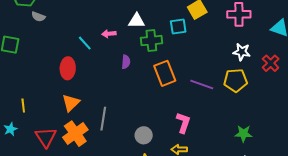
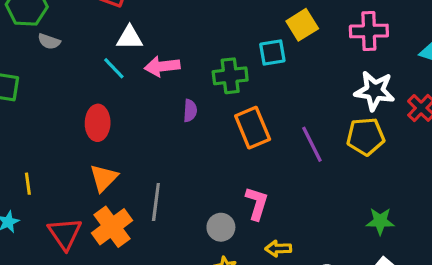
white triangle: (137, 21) -> (130, 38), moved
pink arrow: (109, 34) -> (162, 66), size x1.5
cyan line: (85, 43) -> (114, 68), moved
white star: (242, 52) -> (375, 91), size x1.4
purple line: (202, 85) -> (312, 144), turned 45
pink L-shape: (183, 123) -> (257, 203), moved

